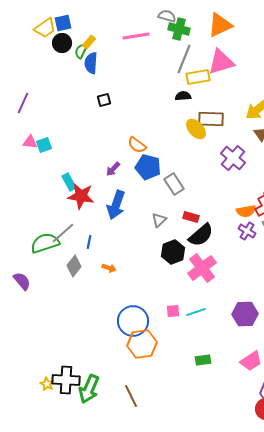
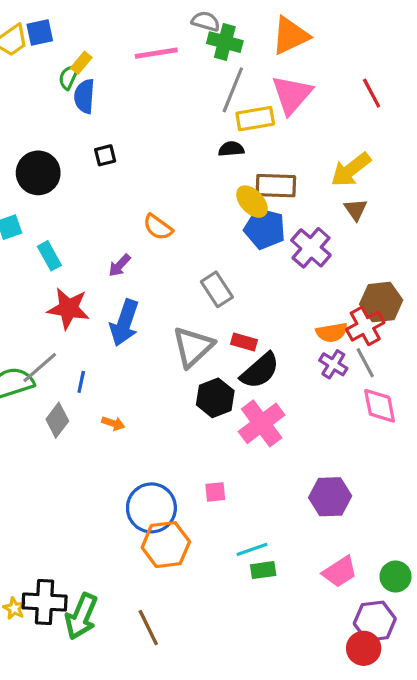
black circle: (62, 43) -> (38, 173), moved, size x1.4
pink triangle: (221, 62) -> (292, 95), turned -32
blue pentagon: (148, 167) -> (265, 229), moved
cyan rectangle: (69, 182) -> (49, 256), moved
gray triangle: (159, 220) -> (193, 347), size x1.8
cyan line: (196, 312) -> (252, 549), moved

